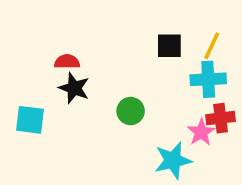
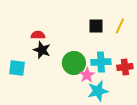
cyan cross: (208, 79) -> (101, 62), moved
green circle: (131, 111) -> (74, 63), size x1.5
pink star: (201, 132) -> (87, 75), moved

